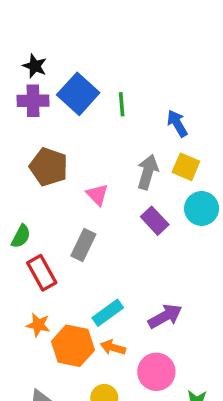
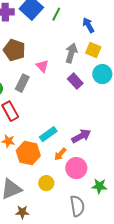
green line: (122, 104) -> (56, 14), turned 32
gray rectangle: (83, 245) -> (22, 83), moved
orange arrow: (113, 347) -> (60, 154), moved, turned -64

